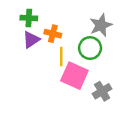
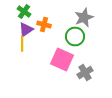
green cross: (29, 18) -> (24, 12), turned 32
yellow line: (61, 56) -> (22, 44), moved

